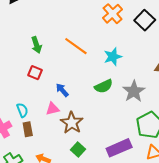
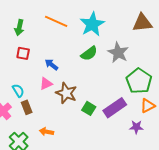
green arrow: (36, 45) -> (19, 27), turned 42
cyan star: (113, 57) -> (92, 24), size x1.4
green square: (78, 150) -> (89, 108), moved

